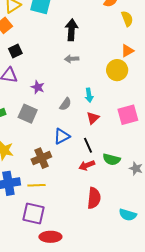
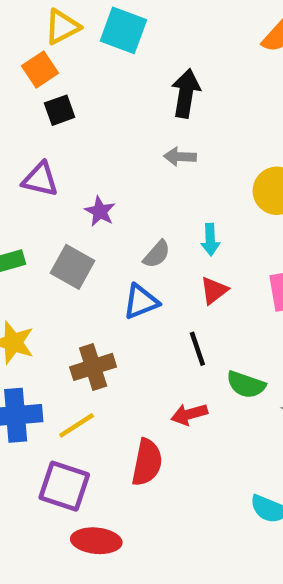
black square: (15, 51) -> (60, 110), moved
blue triangle: (62, 136) -> (141, 302), moved
red arrow: (87, 165) -> (189, 414), moved
yellow line: (36, 185) -> (77, 425), turned -36
red semicircle: (94, 198) -> (147, 462), moved

